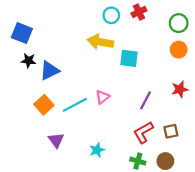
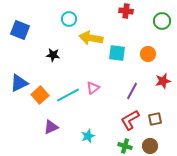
red cross: (139, 12) -> (126, 11), turned 32
cyan circle: (111, 15) -> (69, 19), moved
orange circle: (179, 50) -> (148, 54), moved
black star: (28, 61) -> (53, 55), moved
blue triangle: (49, 71) -> (19, 83), moved
purple triangle: (56, 140) -> (51, 127), turned 42

